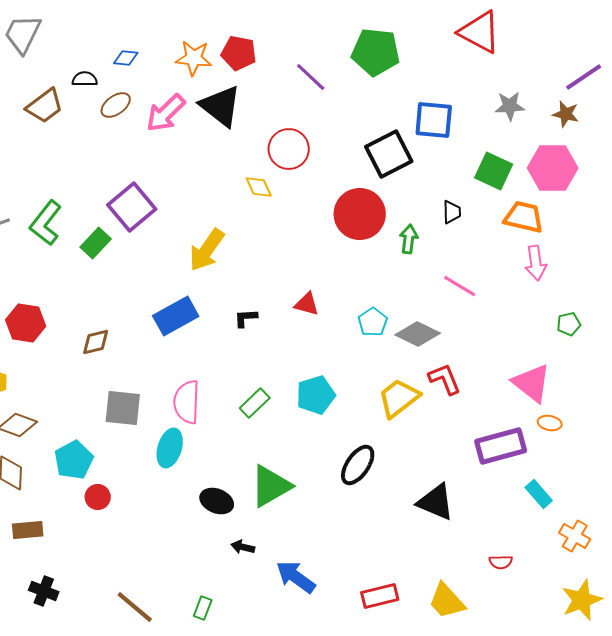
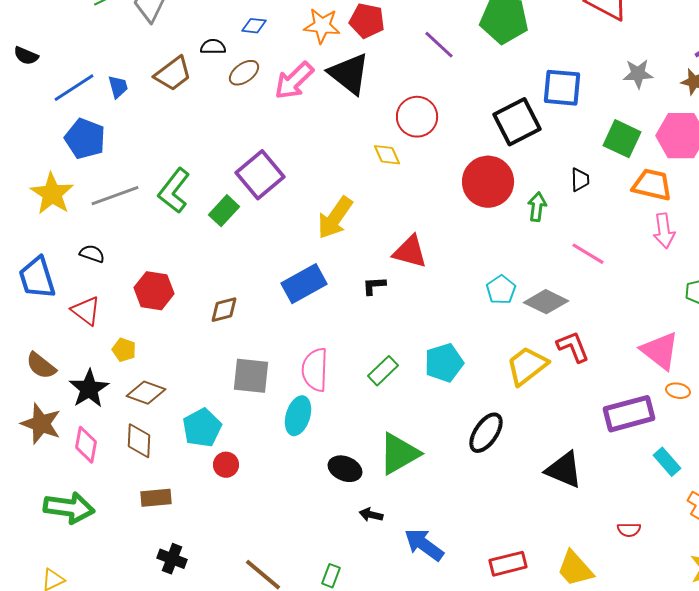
red triangle: (307, 304) -> (410, 252), moved, size x1.4

